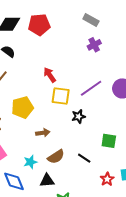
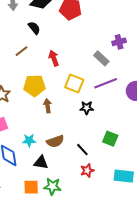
gray rectangle: (91, 20) -> (101, 58), moved
red arrow: (50, 75) -> (54, 58), moved
brown arrow: (43, 133) -> (48, 106), moved, turned -104
red star: (107, 179) -> (87, 171), moved

